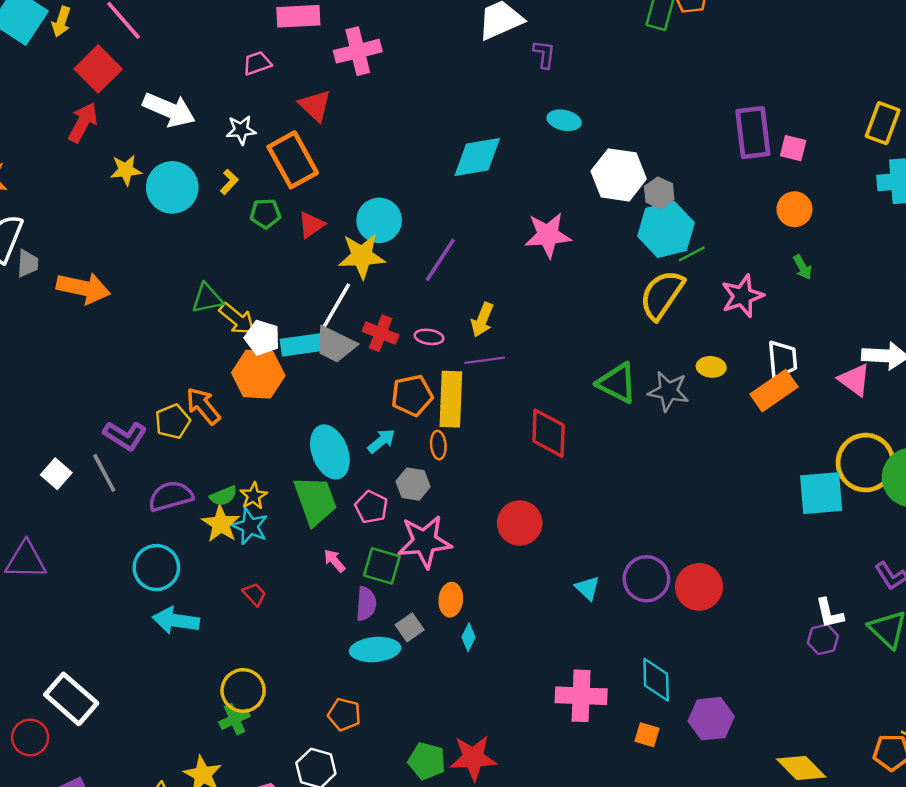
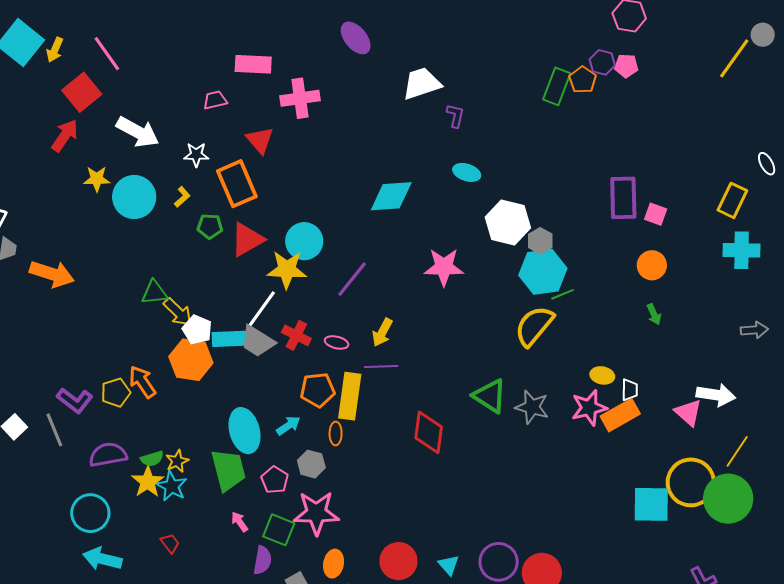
red triangle: (311, 225) -> (247, 239), size x1.5
pink star: (742, 296) -> (589, 408), moved
white trapezoid: (782, 360) -> (630, 390), size x0.7
yellow ellipse: (711, 367) -> (602, 375), moved
red circle: (520, 523) -> (398, 561), moved

